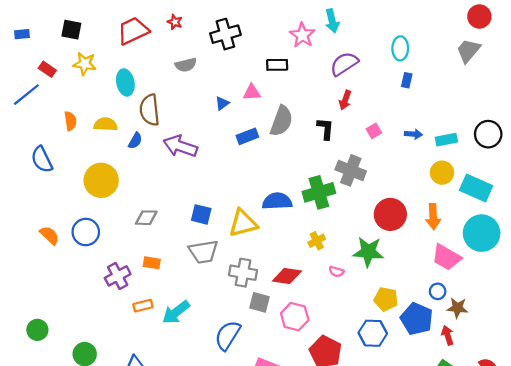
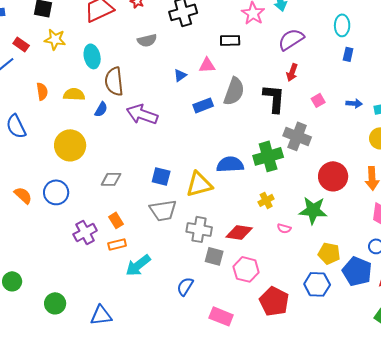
black L-shape: (325, 129) -> (274, 98), size x1.4
orange rectangle: (152, 263) -> (116, 220), turned 49
orange rectangle: (143, 306) -> (117, 244), moved
blue semicircle: (228, 335) -> (185, 286), size x0.7

